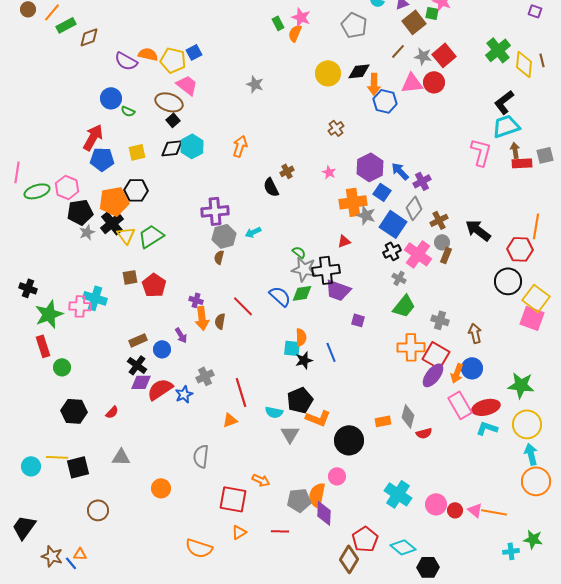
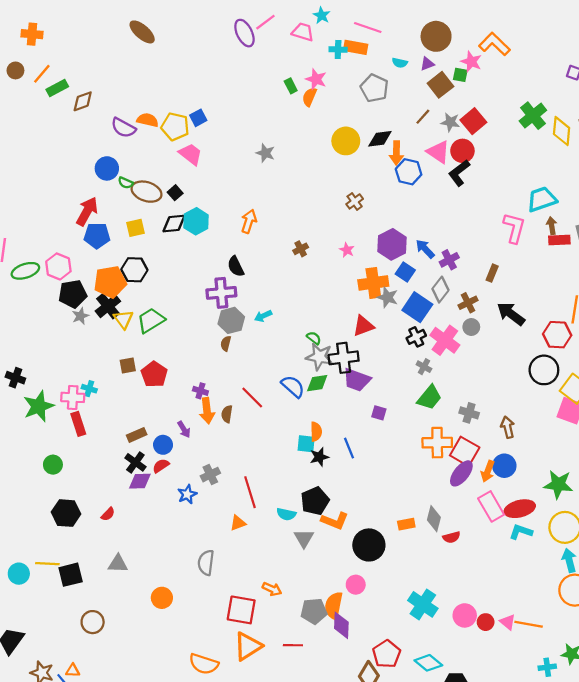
pink triangle: (412, 83) -> (438, 152), turned 40
brown ellipse: (169, 102) -> (146, 192), moved
black L-shape: (504, 102) -> (459, 173), moved
black semicircle: (271, 187) -> (236, 266), moved
red triangle: (344, 241) -> (363, 326), size x1.5
brown rectangle: (446, 255) -> (492, 273), moved
cyan cross: (95, 298) -> (89, 389), size x0.6
red rectangle: (43, 346) -> (78, 424), moved
red semicircle: (160, 389) -> (161, 466), moved, size x0.6
orange triangle: (239, 532) -> (248, 646), size x1.8

